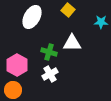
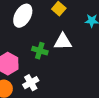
white cross: (50, 74) -> (31, 83), moved

